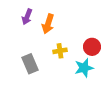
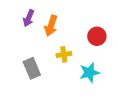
red circle: (92, 47) -> (97, 36), moved

